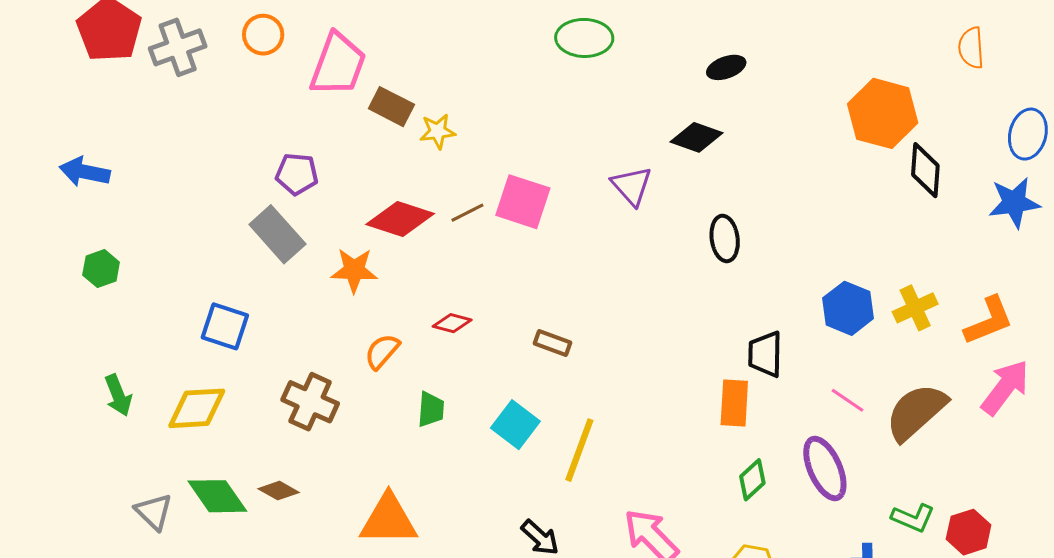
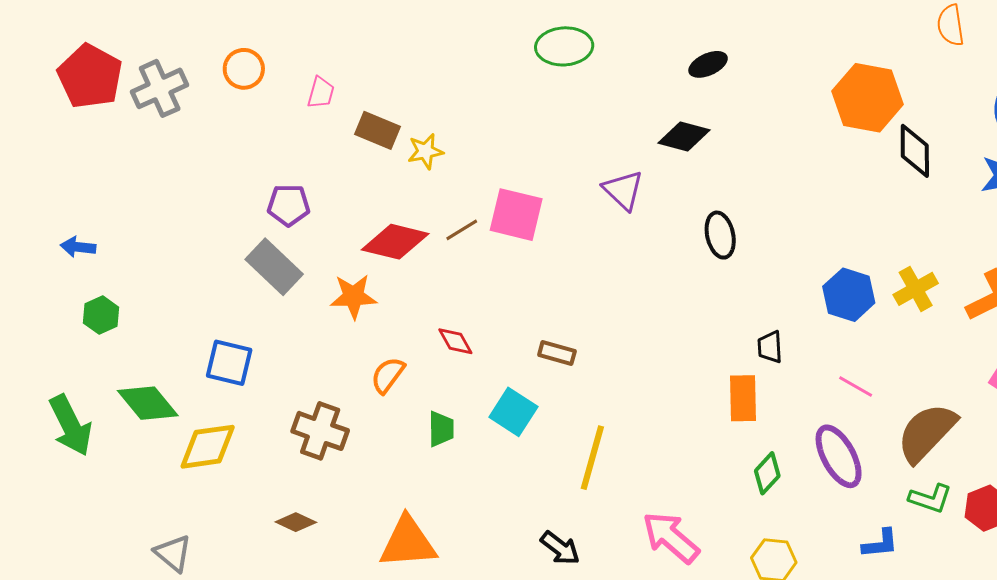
pink trapezoid: (338, 65) -> (321, 93), size x0.5
blue arrow: (85, 172) -> (78, 247), moved, size x0.7
red diamond: (452, 323) -> (455, 341), turned 51
black trapezoid: (765, 354) -> (770, 347), size x0.7
green arrow: (118, 395) -> (71, 425), moved, size x1.5
brown semicircle: (916, 412) -> (927, 433), moved
cyan square: (515, 425) -> (513, 412), moved
green diamond: (217, 496) -> (148, 403), moved

